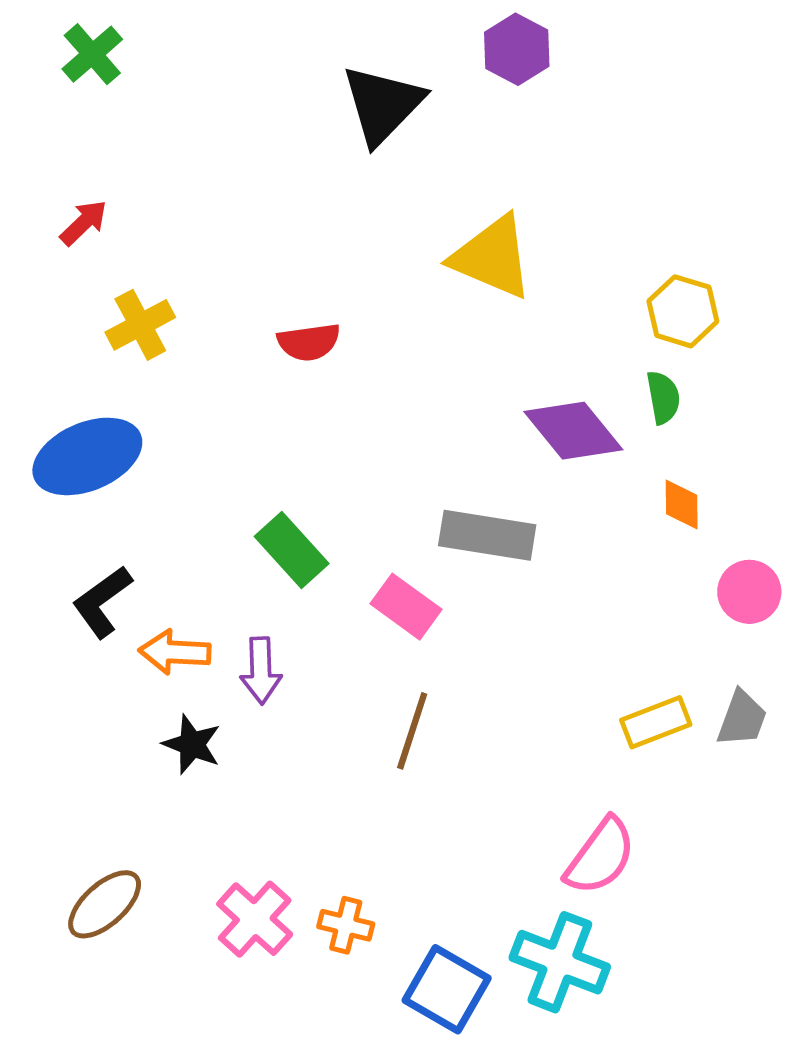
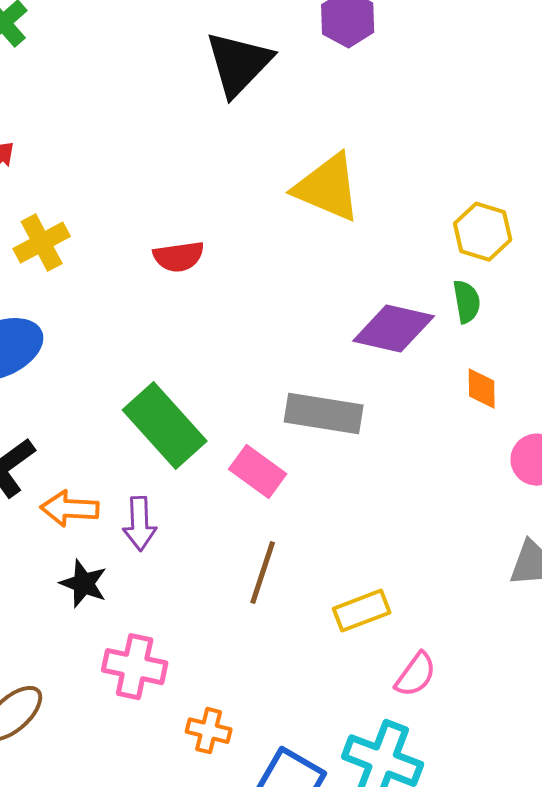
purple diamond: (573, 431) -> (394, 329), turned -38
green rectangle: (292, 550) -> (165, 426), size x1.4
yellow rectangle: (656, 722) -> (362, 611), moved
pink semicircle: (600, 856) -> (416, 675), size x0.7
pink cross: (255, 919) -> (135, 667), moved, turned -30

